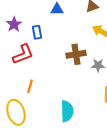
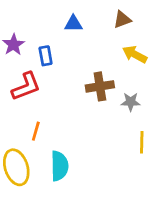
cyan semicircle: (67, 111) -> (59, 166), moved

